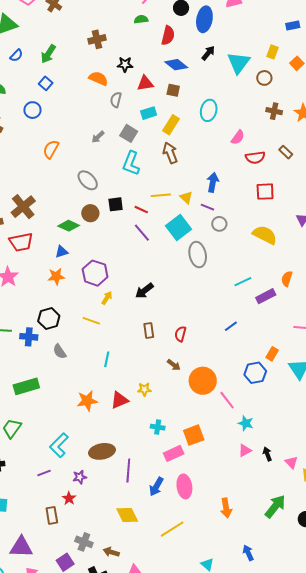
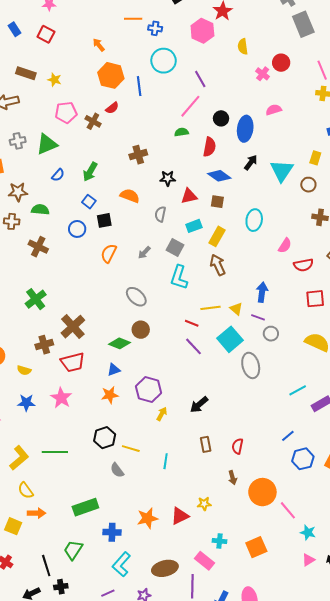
orange semicircle: (98, 78) -> (130, 196), moved
orange semicircle: (51, 149) -> (109, 253), moved
black square: (116, 204) -> (104, 220), moved
yellow line: (91, 321) -> (131, 449), moved
blue cross: (29, 337) -> (112, 532), moved
cyan line: (107, 359) -> (166, 461), moved
brown arrow: (174, 365) -> (233, 478), turned 40
blue hexagon: (255, 373) -> (303, 459), moved
pink rectangle: (174, 453) -> (204, 561), moved, turned 66

